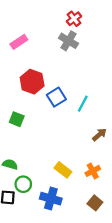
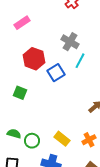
gray cross: (68, 41) -> (70, 42), moved
cyan line: (83, 104) -> (80, 61), moved
green circle: (23, 184) -> (32, 141), moved

